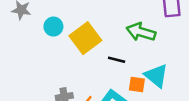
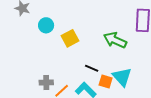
yellow square: (85, 38) -> (70, 38), size x0.7
black line: (117, 60) -> (92, 68), moved

